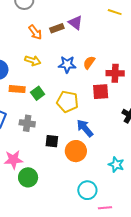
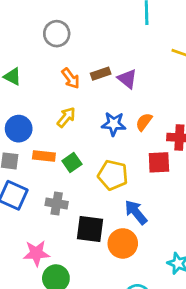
purple triangle: (75, 23) -> (127, 79), moved
yellow arrow: (33, 61) -> (66, 117), turned -70
black square: (52, 141) -> (90, 229), size x1.5

